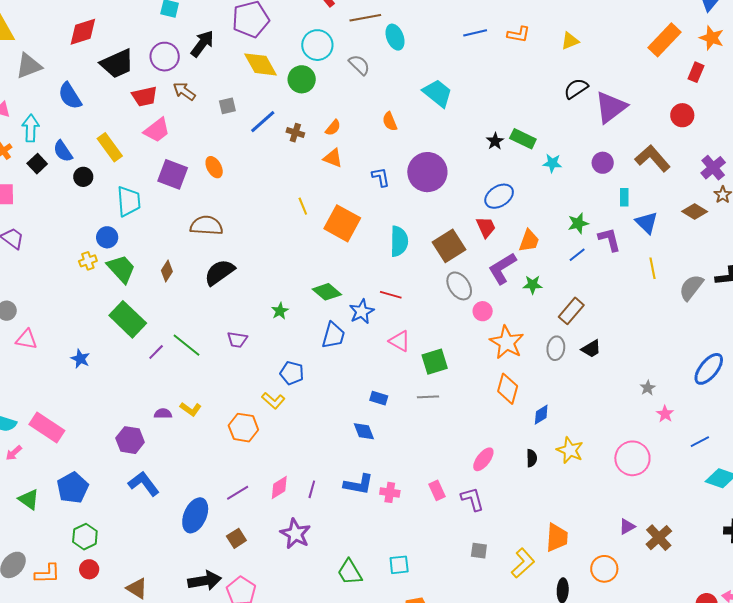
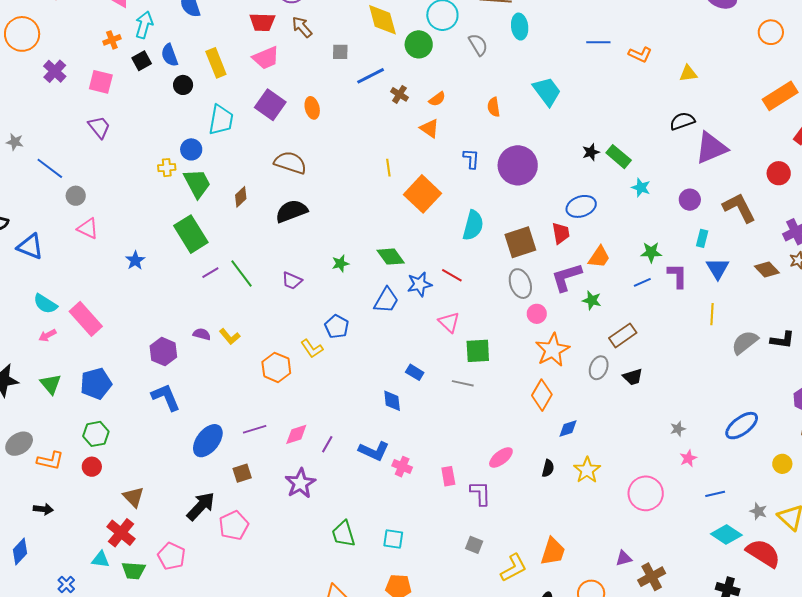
black arrow: (205, 581) -> (201, 506), turned -52

